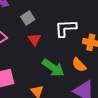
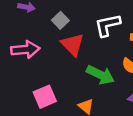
red triangle: (34, 39) -> (73, 45), size x1.5

